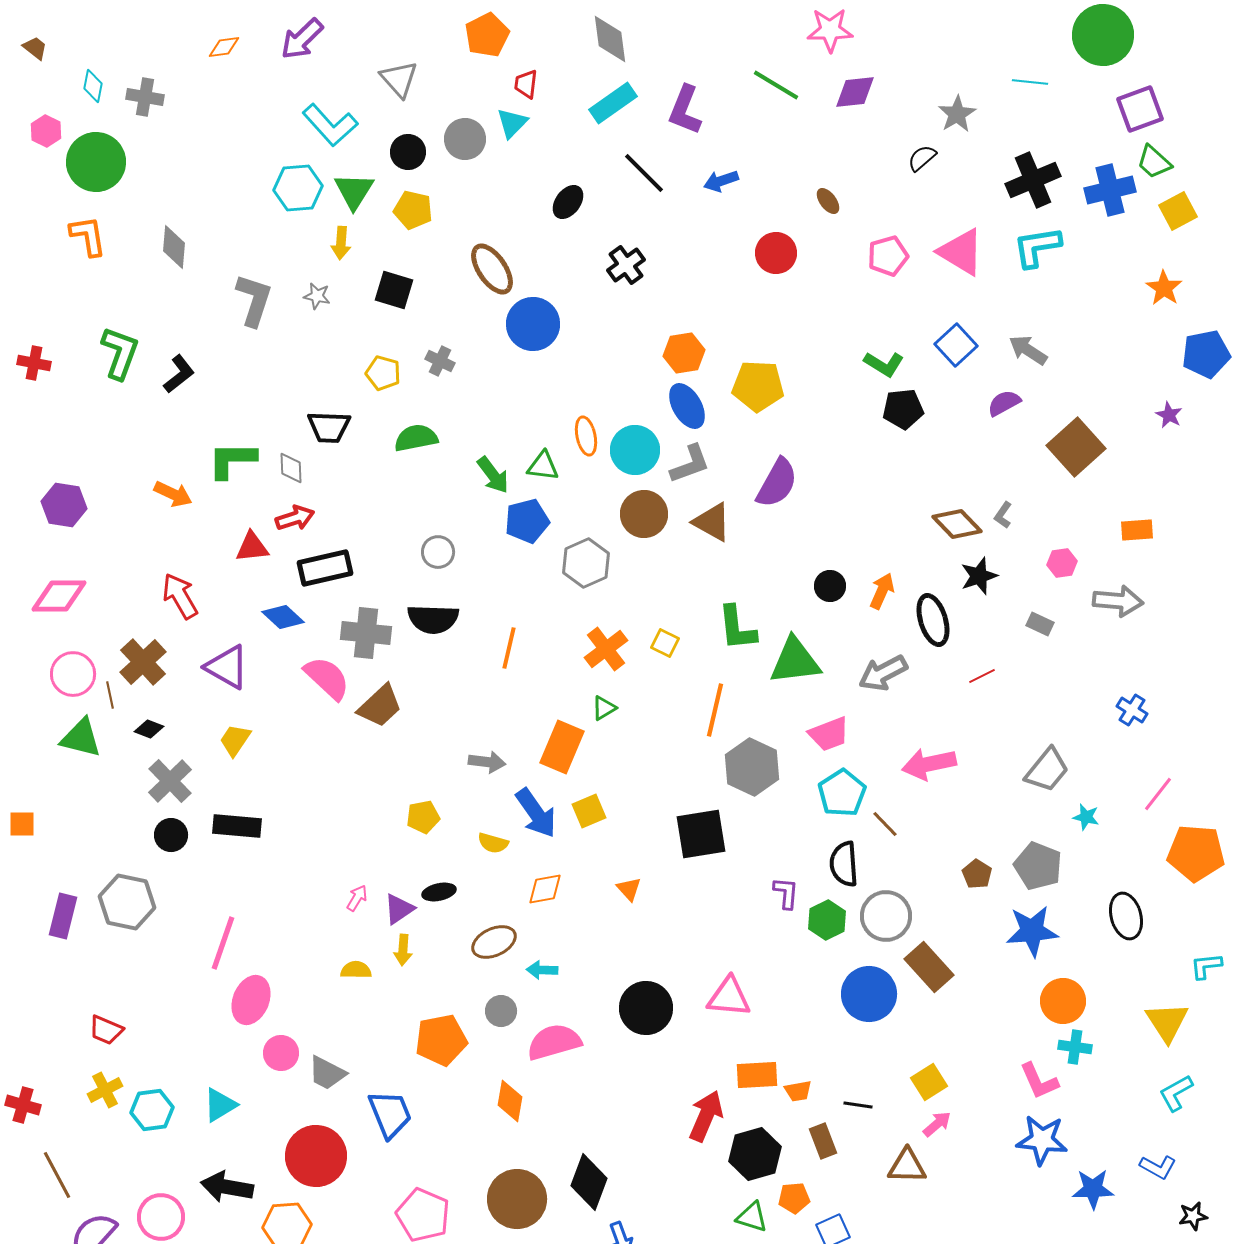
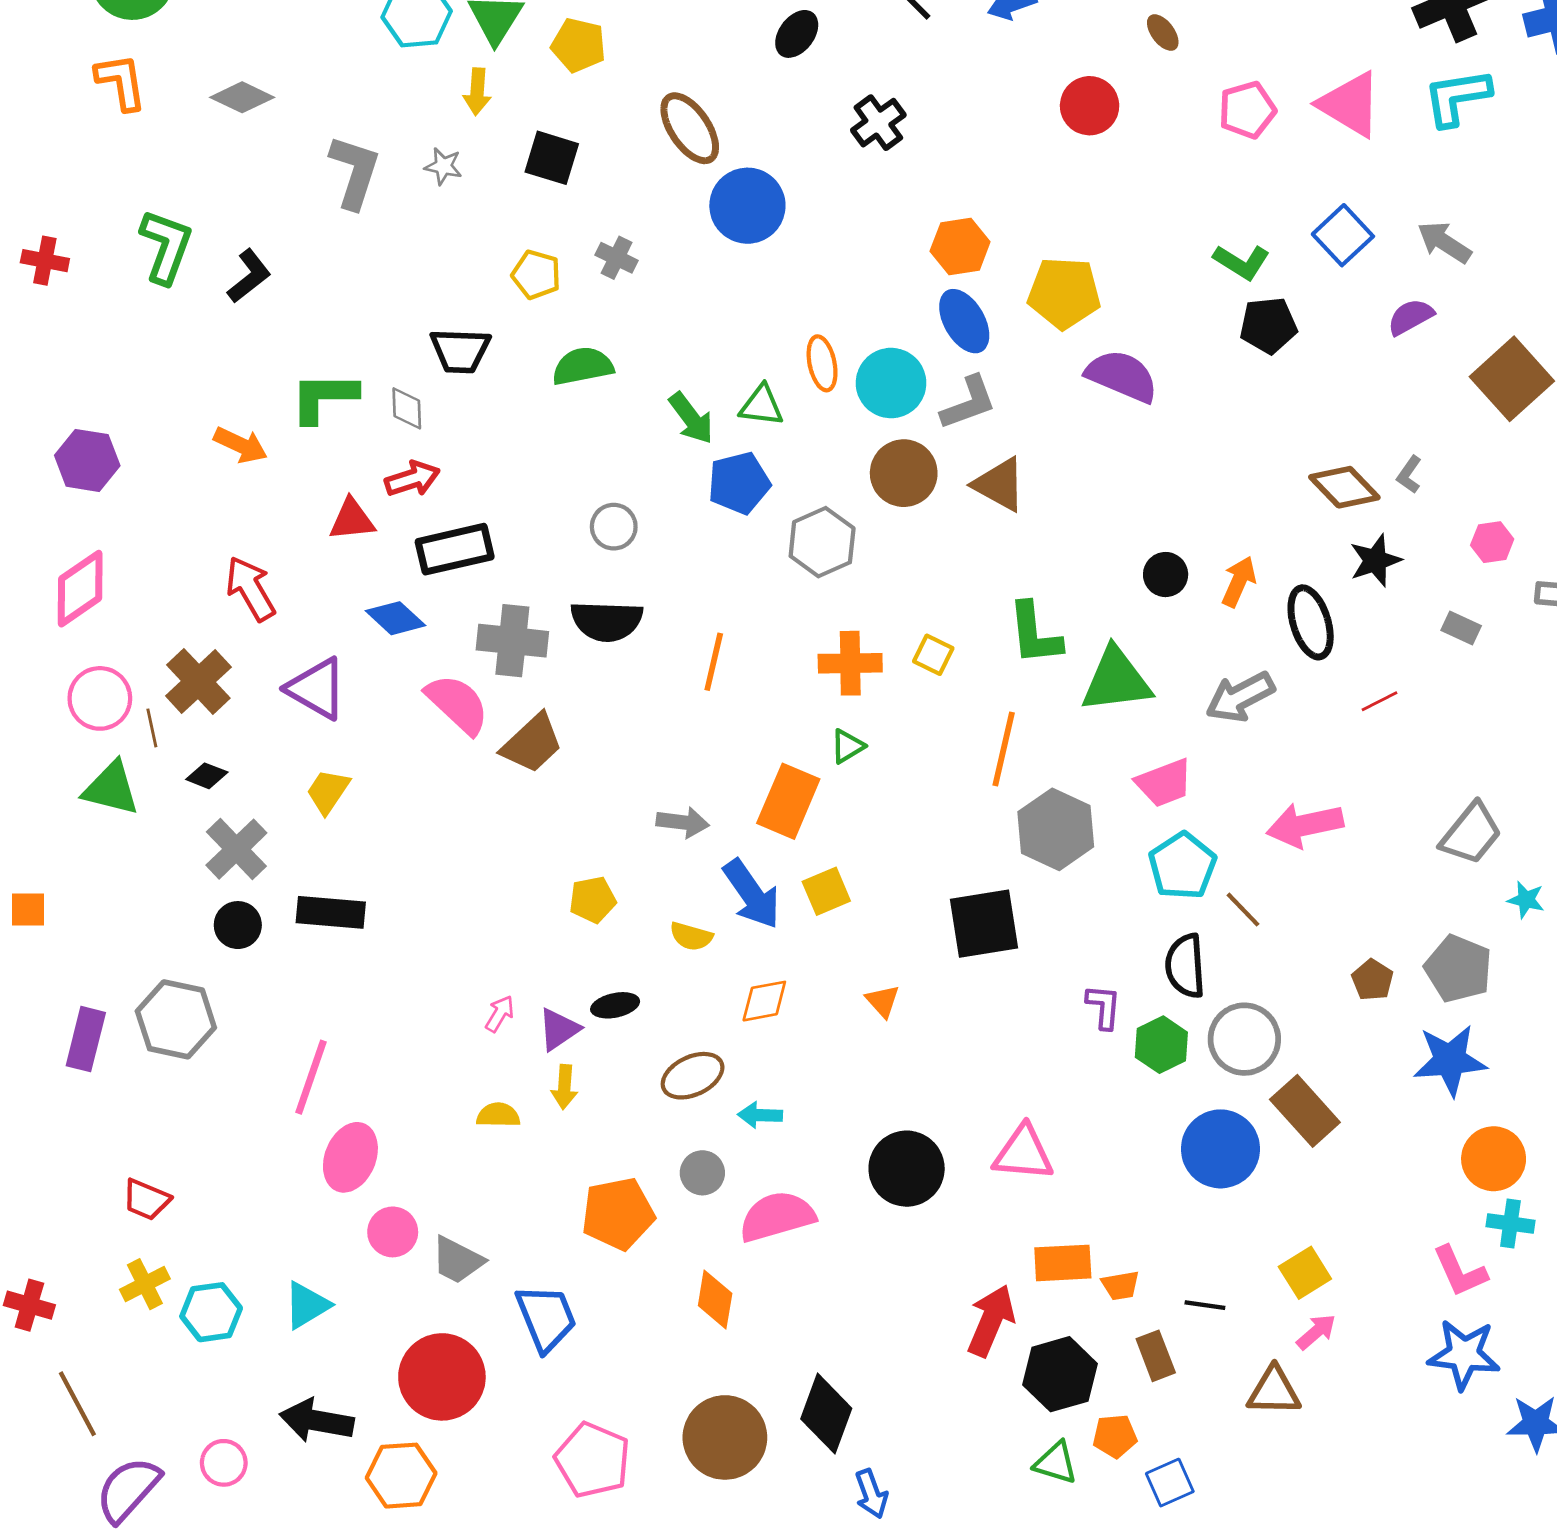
gray diamond: (174, 247) -> (242, 97), turned -69
purple semicircle: (777, 483) -> (1122, 376), moved, turned -96
pink diamond: (59, 596) -> (80, 589), turned -34
orange cross: (606, 649) -> (850, 663), turned 36
pink circle: (161, 1217) -> (224, 1463), size x0.7

